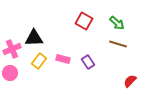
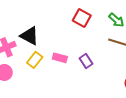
black triangle: (34, 38) -> (29, 36), turned 30

